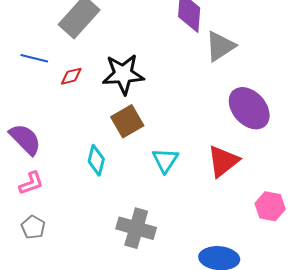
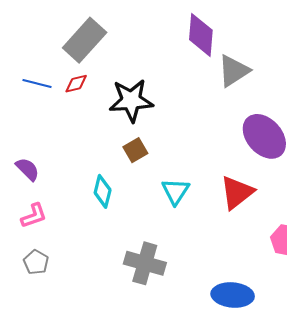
red diamond: (71, 76) -> (76, 84), moved
brown square: (127, 121) -> (135, 150), size x0.7
purple semicircle: (25, 139) -> (27, 169), size x0.7

